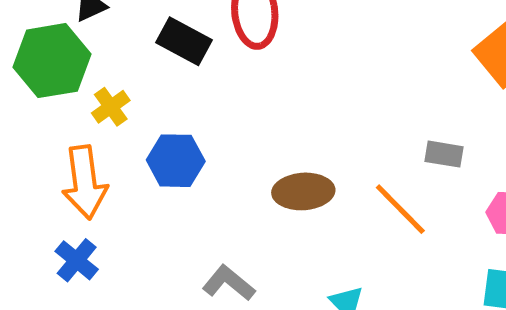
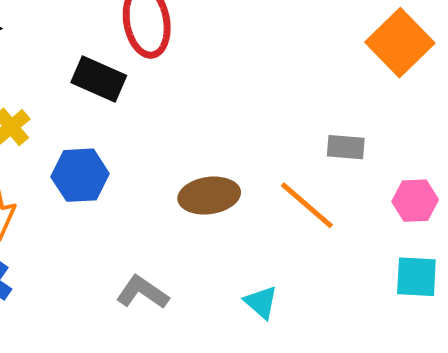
black rectangle: (184, 41) -> (99, 79), moved

